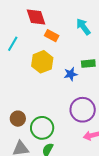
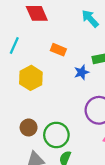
orange rectangle: (52, 36) -> (58, 50), moved
yellow hexagon: (42, 62) -> (31, 78), moved

